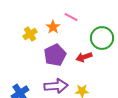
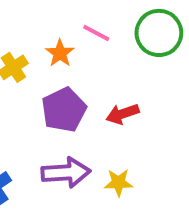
green circle: (102, 38) -> (159, 33), moved

